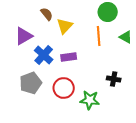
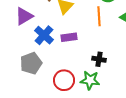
black cross: (114, 79) -> (99, 59), moved
red circle: (64, 88) -> (64, 80), moved

